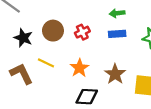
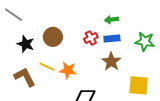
red cross: (82, 32) -> (91, 38), moved
orange star: (79, 68) -> (68, 70), moved, turned -30
brown star: (115, 74) -> (111, 62), moved

